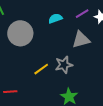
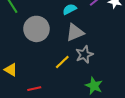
gray triangle: (81, 40) -> (75, 32), moved

